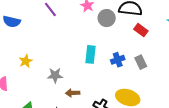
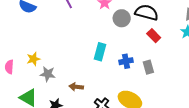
yellow star: (26, 61) -> (33, 59), moved
gray star: (55, 75) -> (48, 74), moved

